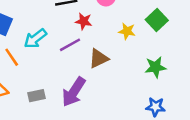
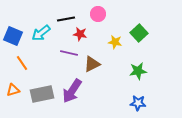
cyan arrow: (35, 39) -> (41, 33), moved
purple line: (70, 45) -> (69, 53), turned 42
gray rectangle: (37, 96) -> (42, 94), size x1.6

